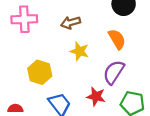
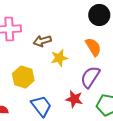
brown arrow: (71, 23) -> (42, 41), moved
yellow star: (79, 51) -> (59, 58), turned -30

